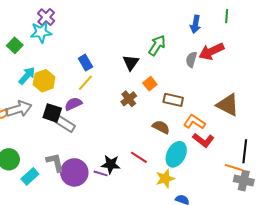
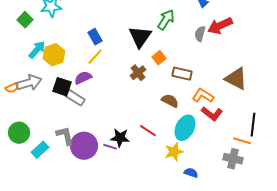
black triangle: (131, 63) -> (140, 37), size x1.4
gray cross: (244, 181) -> (233, 159), moved

